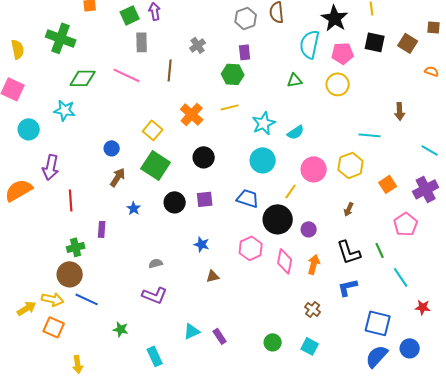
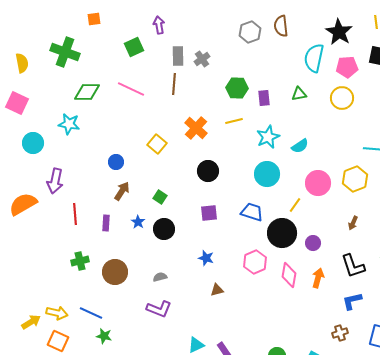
green square: (130, 15) -> (134, 47), moved
gray rectangle: (142, 42) -> (178, 56), moved
purple rectangle: (245, 52) -> (264, 98), moved
green square: (156, 165) -> (160, 197), moved, size x0.5
black circle: (175, 202) -> (164, 229), moved
purple rectangle: (102, 229) -> (106, 223), moved
brown circle: (70, 274) -> (115, 272), moved
brown cross: (313, 309) -> (340, 333), moved, turned 35
green star: (121, 329) -> (104, 336), moved

